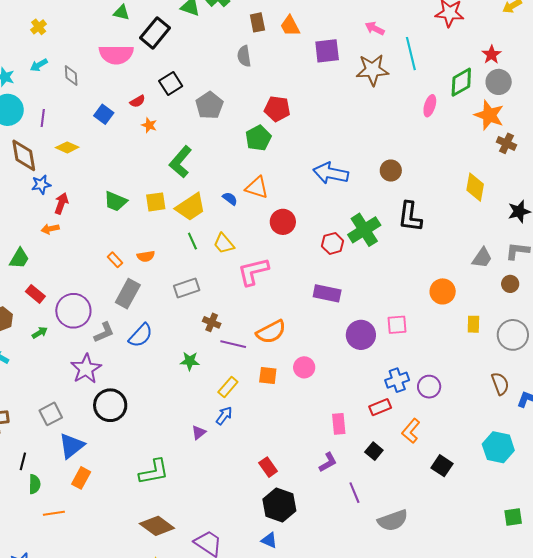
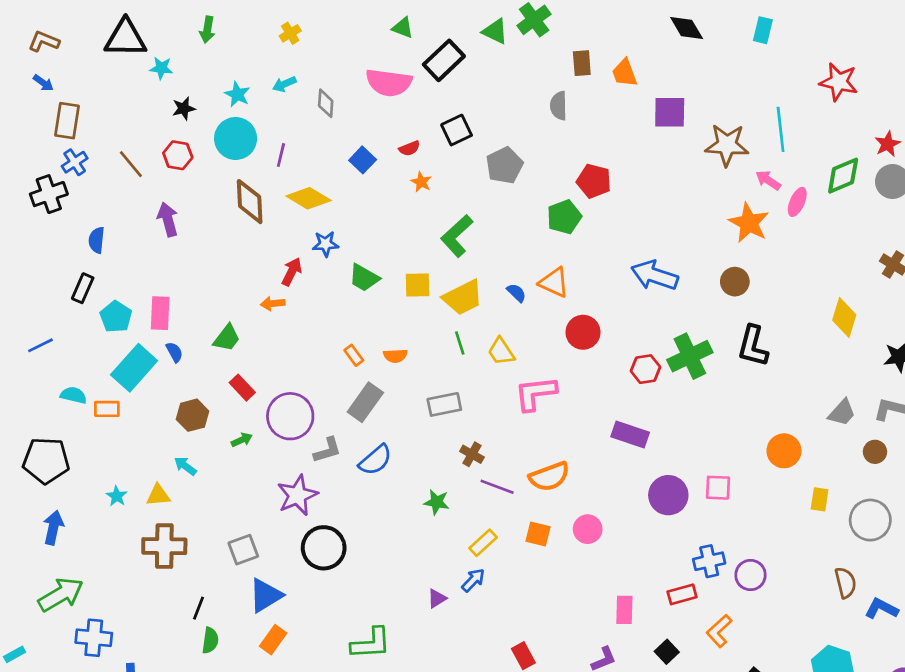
pink arrow: (375, 28) -> (768, 180), moved
orange star: (489, 115) -> (749, 223), moved
yellow diamond: (67, 147) -> (309, 198), size x1.4
blue star: (41, 185) -> (325, 244), moved

